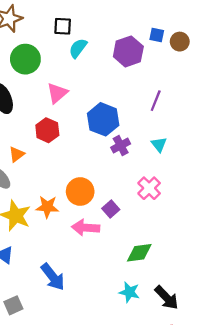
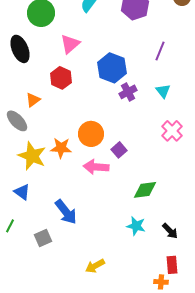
pink cross: (149, 188) -> (172, 131), moved
black arrow: (167, 298) -> (170, 231), size x0.7
gray square: (13, 305) -> (43, 238), moved

